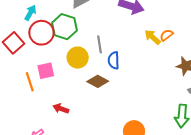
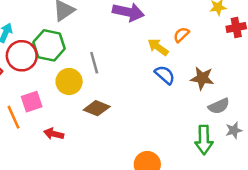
orange semicircle: (166, 35) -> (181, 35), moved
blue semicircle: (114, 60) -> (165, 75), moved, turned 138
red arrow: (61, 109) -> (54, 134), moved

